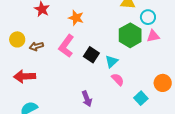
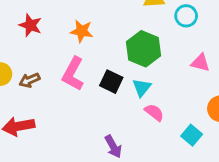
green hexagon: (130, 35) -> (143, 49), moved
pink triangle: (153, 36) -> (200, 63), moved, turned 32

